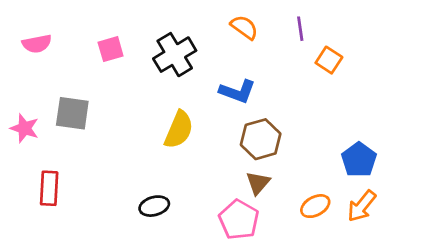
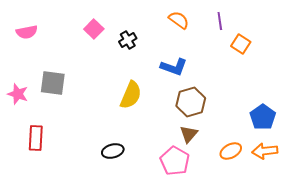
pink square: (111, 49) -> (94, 29), moved, turned -30
black cross: (175, 55) -> (128, 40), size x0.6
orange arrow: (362, 206) -> (265, 151), turned 45

